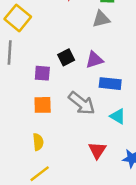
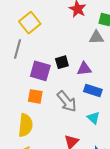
purple square: (42, 73) -> (40, 71), size x1.5
yellow semicircle: (38, 142) -> (26, 125), size x1.6

